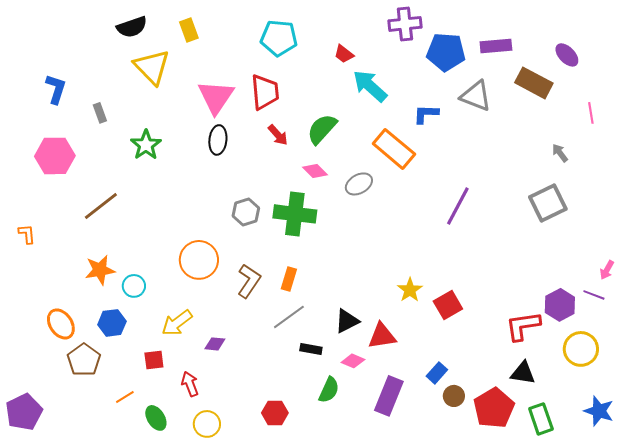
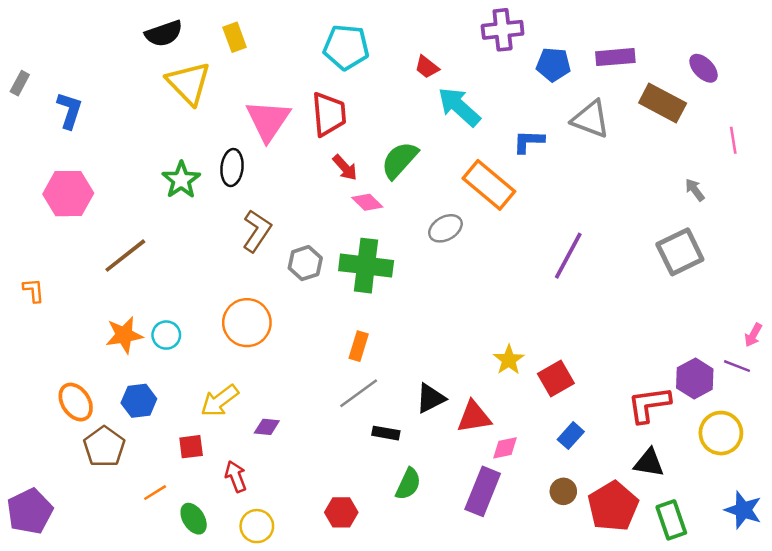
blue pentagon: (446, 52) -> (553, 65), size x0.7
gray rectangle: (100, 113) -> (20, 83), moved, turned 48
black ellipse: (218, 140) -> (232, 168), moved
pink diamond: (315, 171) -> (367, 202), moved
brown L-shape: (249, 281) -> (257, 231), moved
cyan circle: (134, 286) -> (166, 335), moved
pink diamond: (353, 361) -> (505, 448), moved, turned -35
blue rectangle: (437, 373) -> (571, 436), moved

